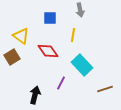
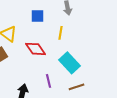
purple line: (61, 83) -> (48, 81), turned -40
brown line: (105, 89) -> (76, 87), moved

